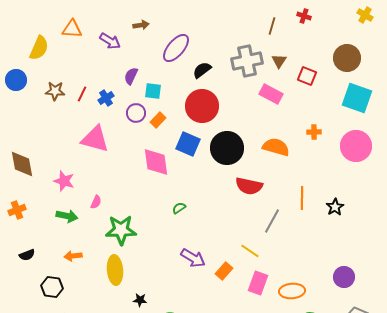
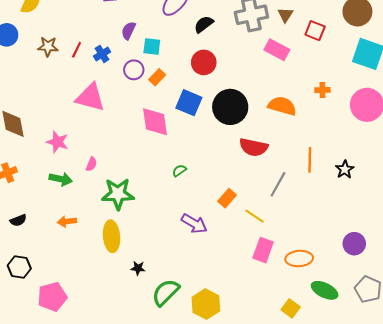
red circle: (202, 106) -> (204, 62), size x0.7
orange rectangle: (224, 271) -> (227, 198), moved
black hexagon: (52, 287) -> (19, 267), moved

